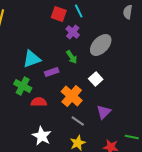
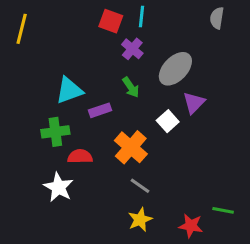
cyan line: (79, 11) -> (142, 16), turned 32
green cross: (23, 86) -> (55, 132), turned -36
purple triangle: (104, 112) -> (194, 103), moved
white star: (42, 136) -> (58, 187), moved

